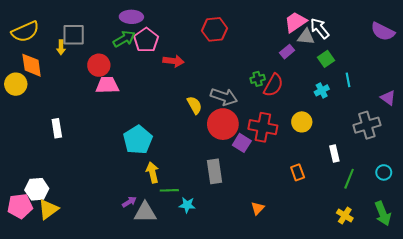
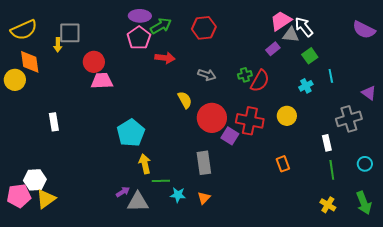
purple ellipse: (131, 17) -> (140, 16), moved
green arrow: (124, 39) -> (161, 26), moved
gray arrow: (224, 97) -> (207, 75), moved, size x0.7
white rectangle: (334, 154) -> (327, 143), moved
green line: (349, 179) -> (332, 170), turned -30
orange triangle: (258, 208) -> (204, 198), moved

